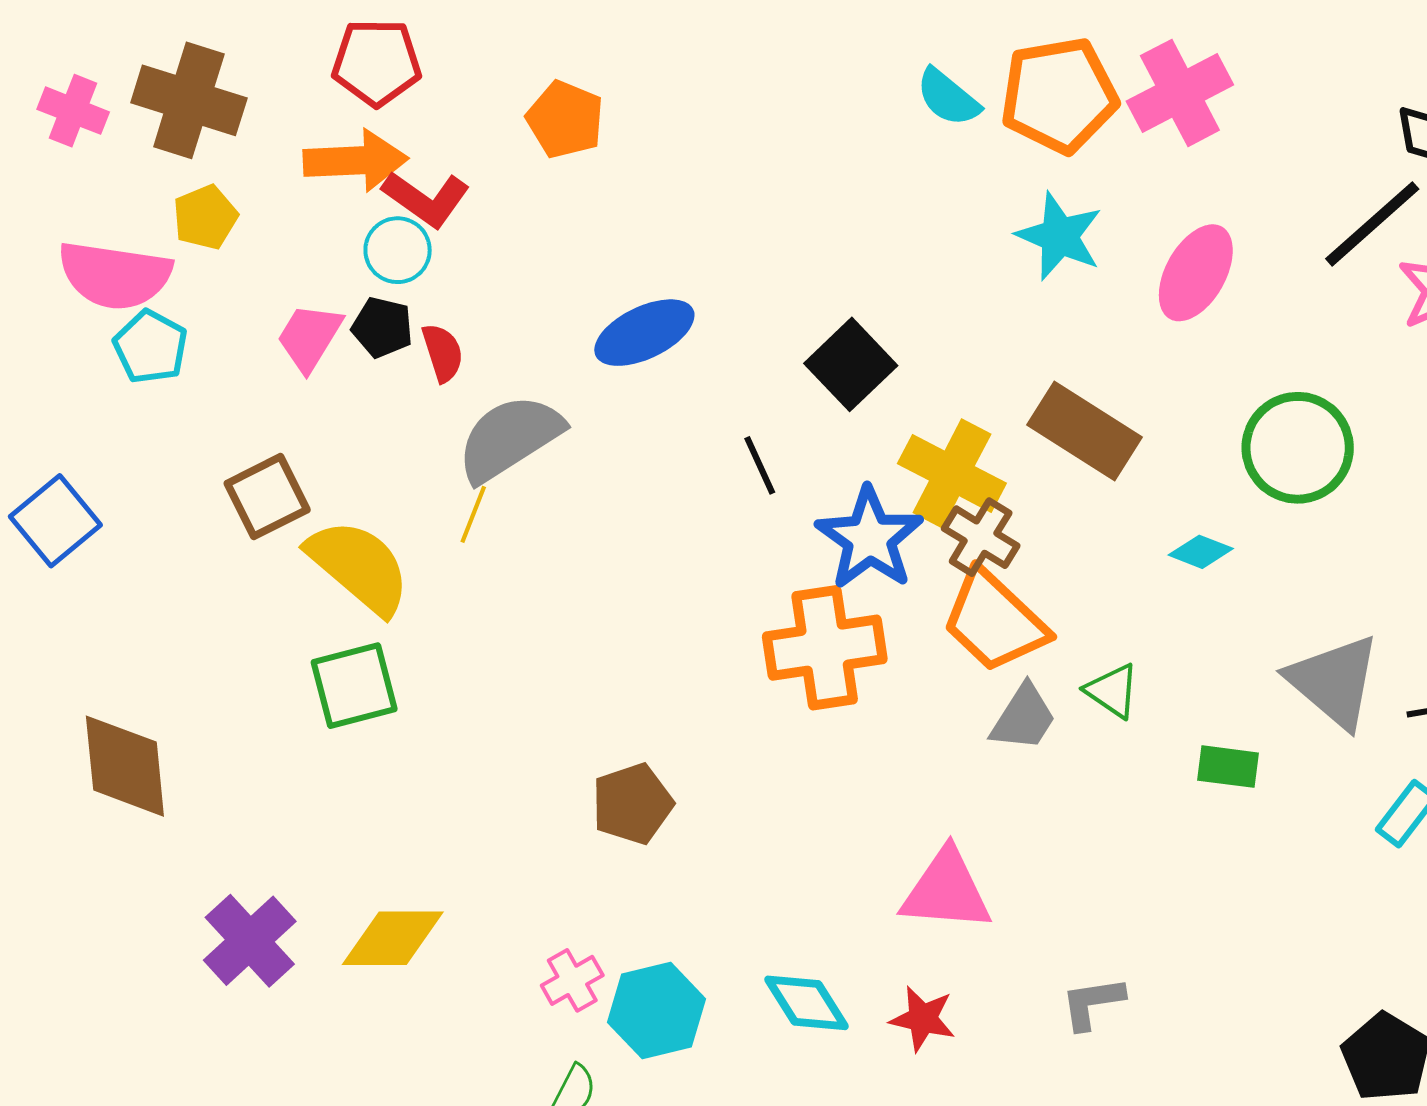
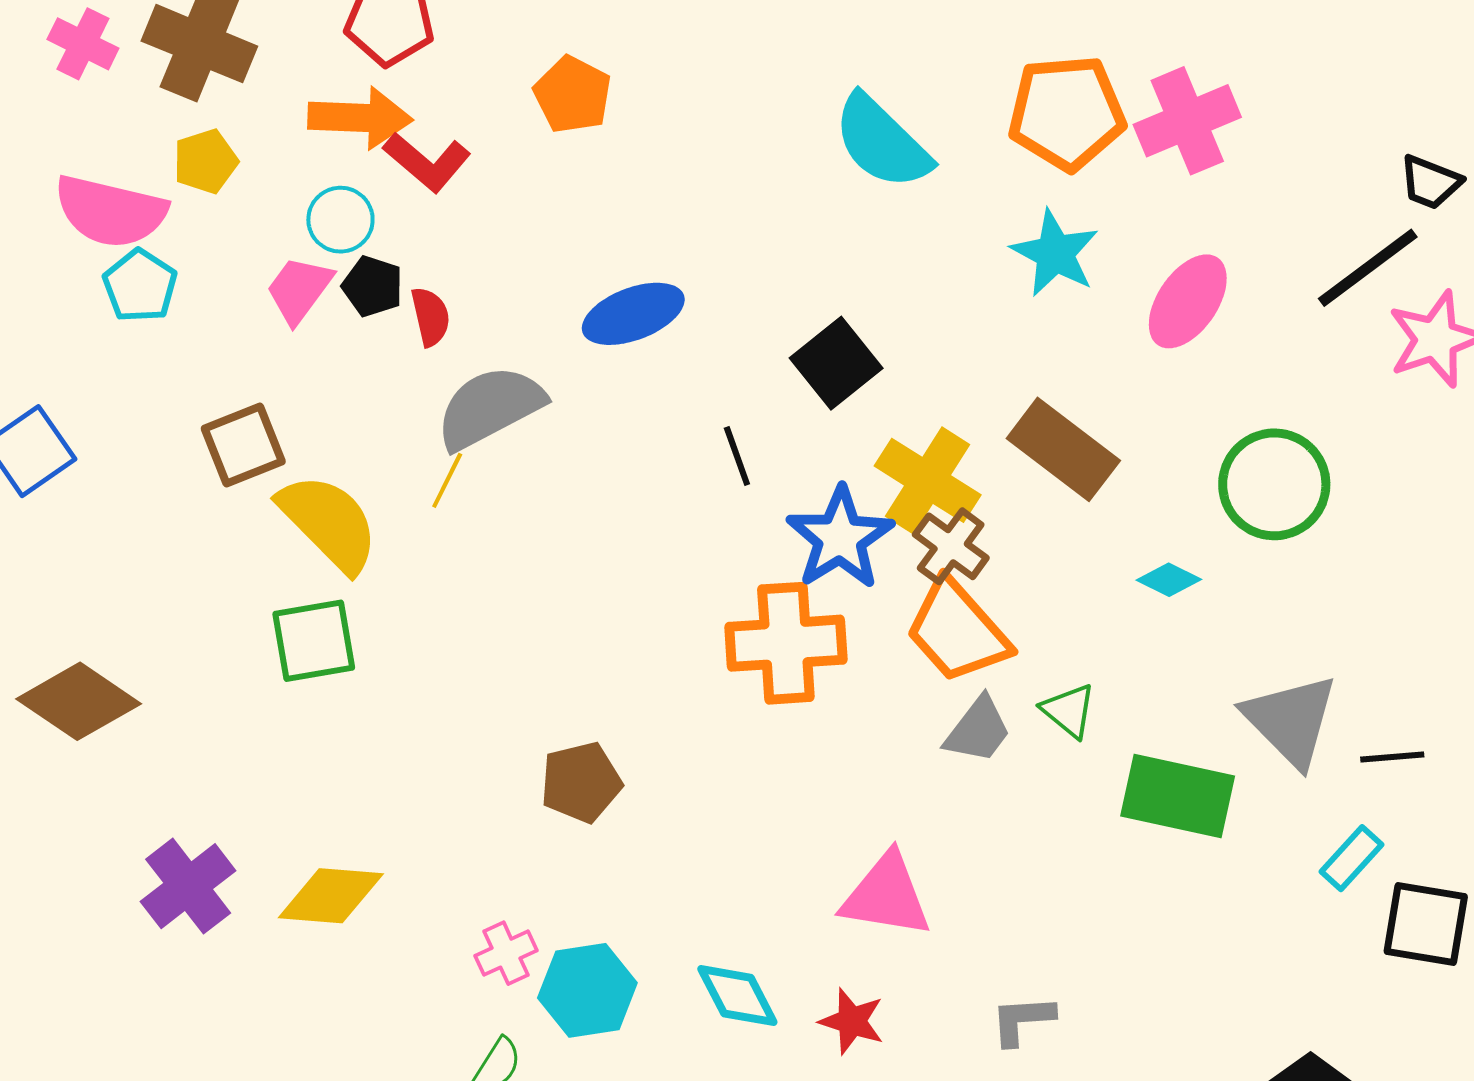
cyan semicircle: (948, 97) -> (882, 142), moved, size x1.6
cyan circle: (398, 250) -> (340, 220), moved
brown diamond: (125, 766) -> (79, 701), turned -55
green rectangle: (1228, 767) -> (1178, 796), size x1.8

